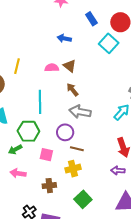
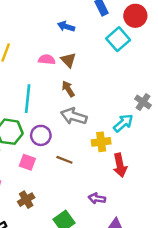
purple circle: (65, 132) -> (41, 135), moved
yellow cross: (73, 169) -> (101, 142), moved
purple arrow: (118, 171) -> (97, 198), moved
brown cross: (49, 186) -> (26, 200), turned -32

